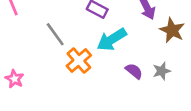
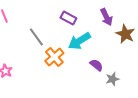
gray star: (162, 71) -> (112, 79), moved

